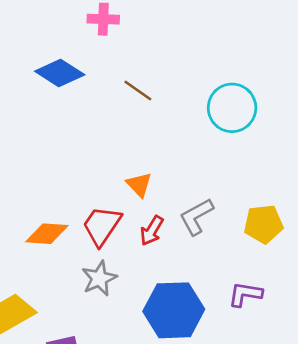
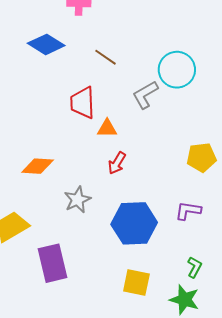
orange triangle: (139, 185) -> (107, 128), turned -45
gray L-shape: (196, 217) -> (145, 95), moved
red trapezoid: (102, 226) -> (83, 103), moved, turned -36

